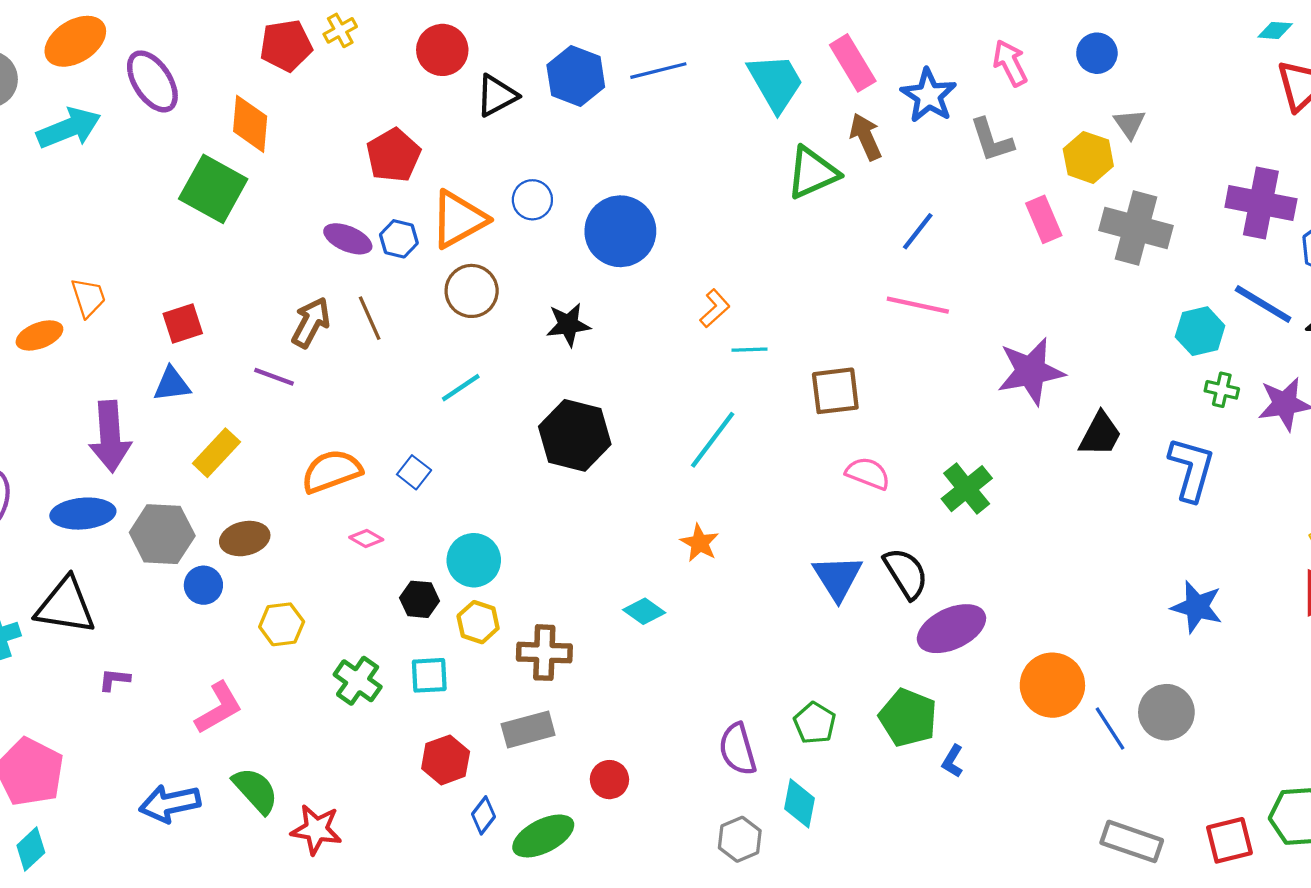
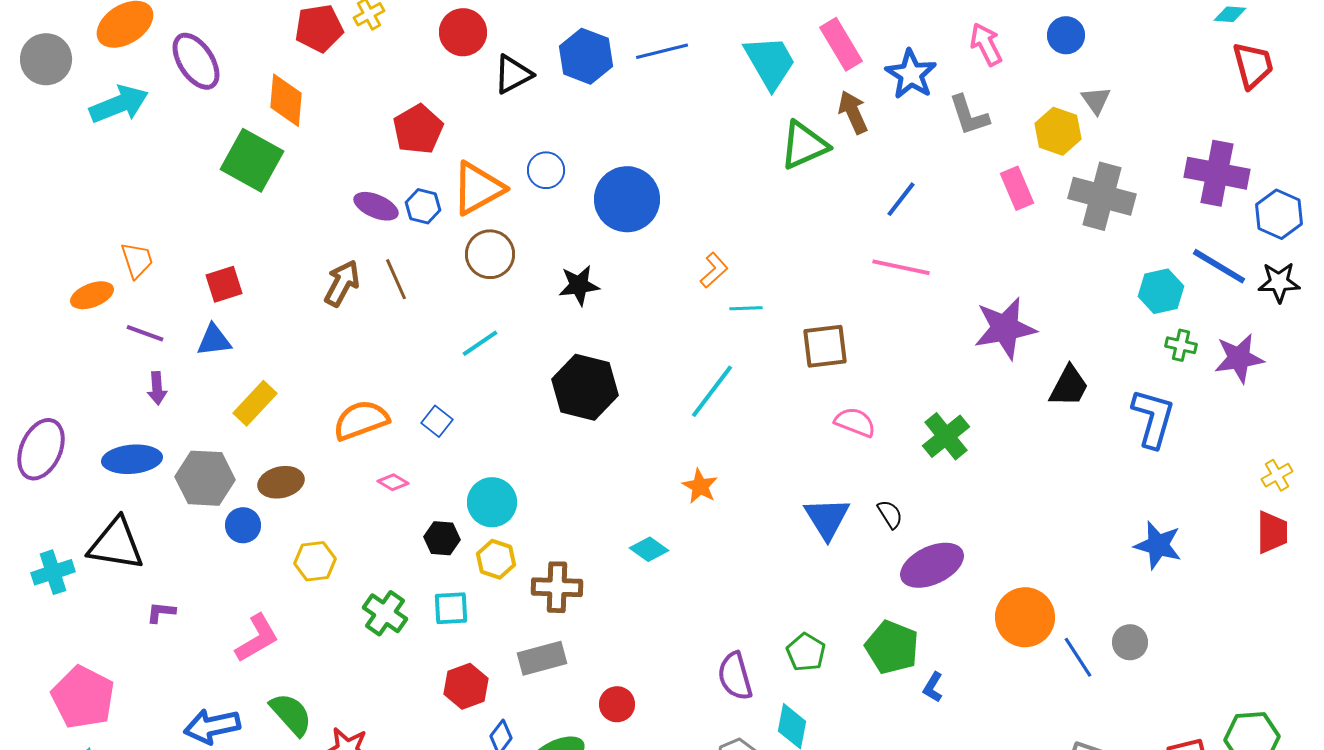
purple line: (274, 377) -> (145, 333), moved
purple arrow: (110, 436) -> (157, 388), size x0.5
black semicircle: (906, 573) -> (890, 514), size x0.6
gray circle: (1166, 712) -> (1130, 642), size x0.7

